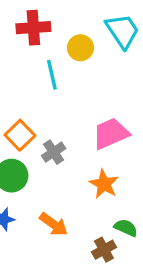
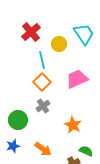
red cross: (33, 28) -> (31, 32), turned -36
pink trapezoid: (111, 134) -> (77, 79), moved
orange square: (20, 135) -> (42, 82), moved

